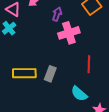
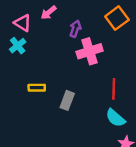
yellow rectangle: (24, 73) -> (37, 88), moved, size x0.6
cyan semicircle: (79, 94) -> (115, 118), moved

